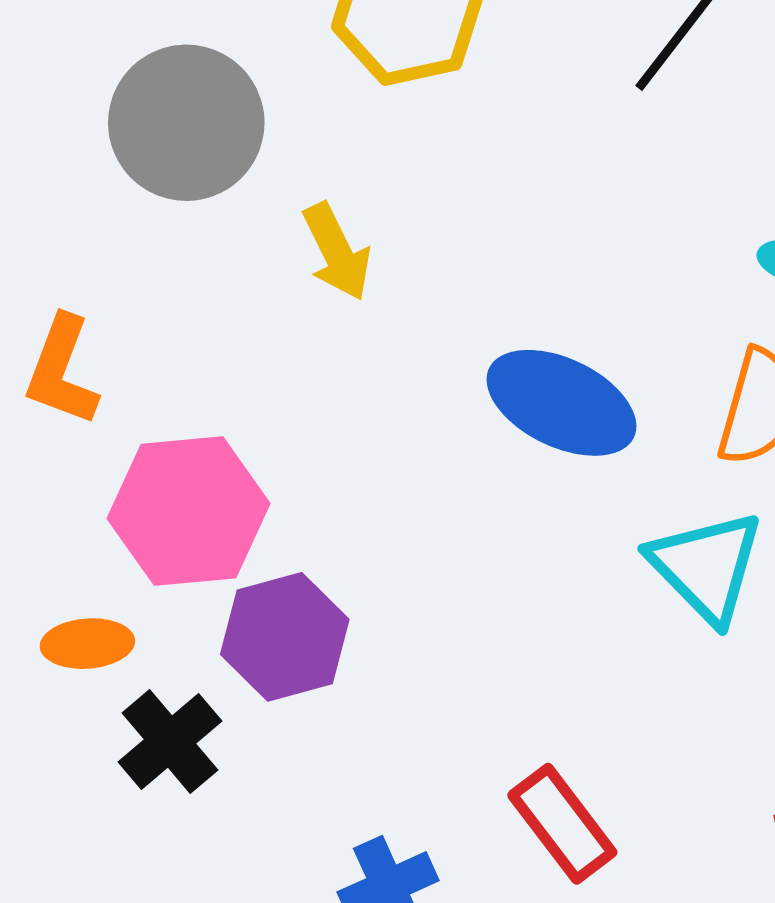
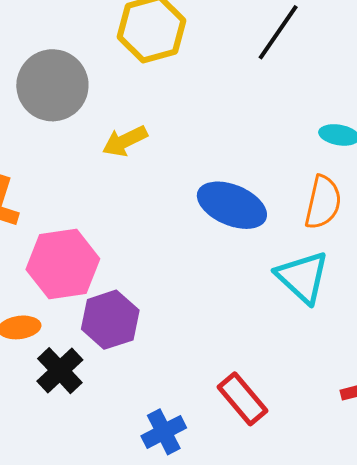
yellow arrow: (337, 252) -> (125, 141), turned 93

